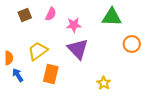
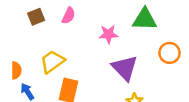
pink star: (74, 25) -> (108, 34), moved
purple triangle: (78, 49) -> (125, 68), moved

